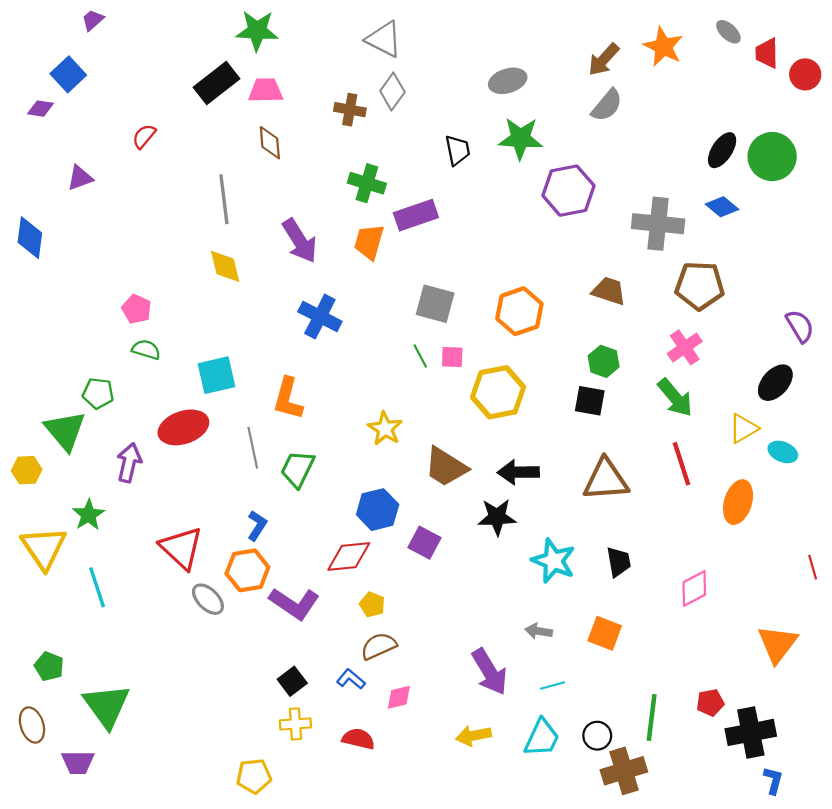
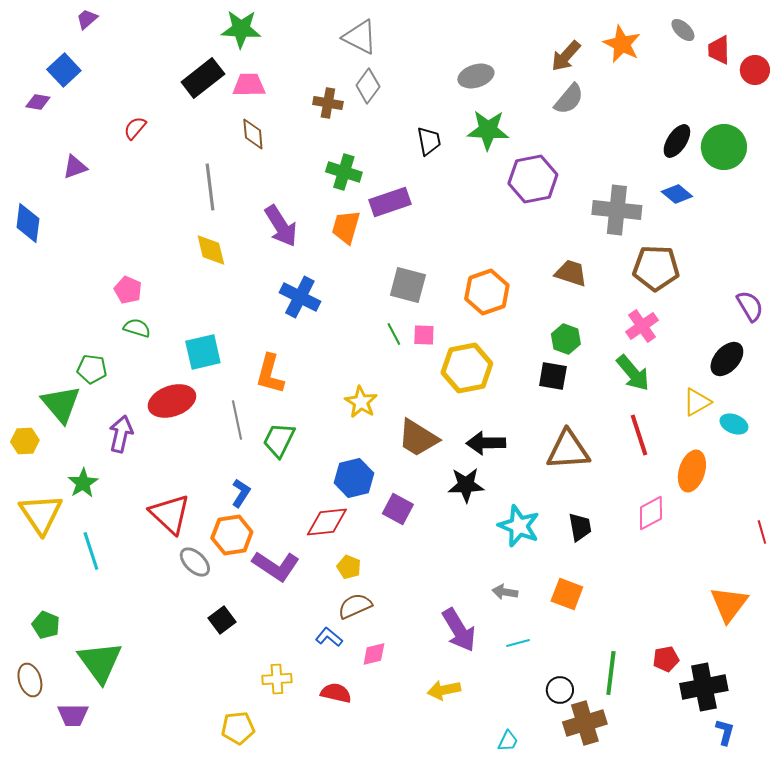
pink diamond: (694, 588) -> (651, 513), moved
black square: (292, 681) -> (222, 620), moved
cyan trapezoid: (542, 738) -> (508, 741), moved, size x0.6

